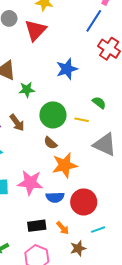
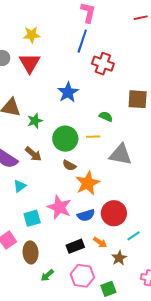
pink star: (30, 183) -> (59, 207), turned 30

